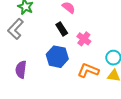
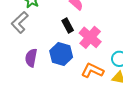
pink cross: (84, 39) -> (90, 37), size x1.5
purple semicircle: (21, 70) -> (31, 58), moved

